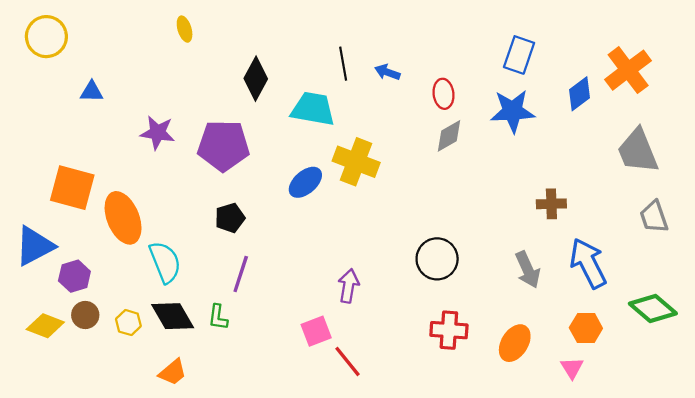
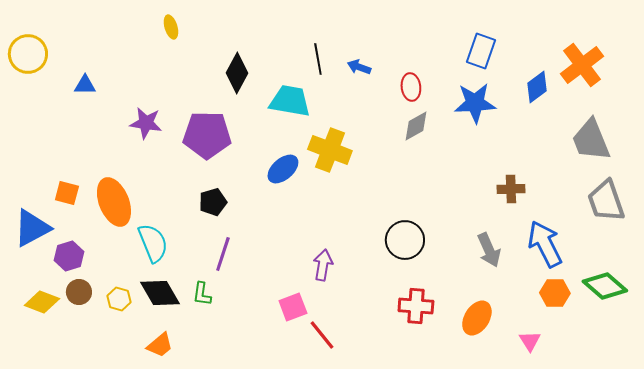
yellow circle: (46, 37) -> (28, 54), moved
orange square: (72, 188) -> (67, 193), moved, size x0.6
gray trapezoid: (654, 217) -> (606, 201), size x1.4
orange hexagon: (586, 328) -> (555, 293), moved

